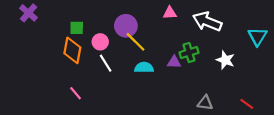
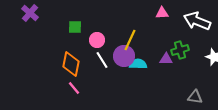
purple circle: (126, 26) -> (124, 56), moved
yellow line: (136, 42) -> (130, 40), turned 70
orange diamond: (72, 50) -> (71, 64), moved

